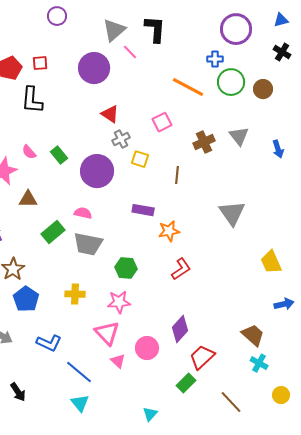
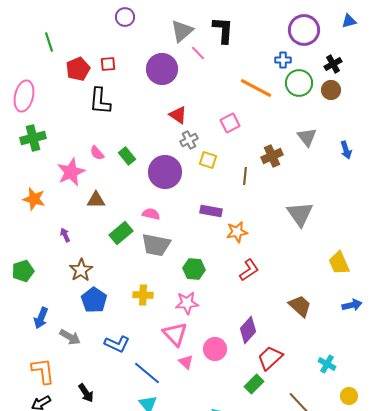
black cross: (282, 52) -> (333, 64), moved, turned 30
brown cross: (204, 142) -> (272, 156), moved
brown trapezoid: (253, 335) -> (300, 306), moved

